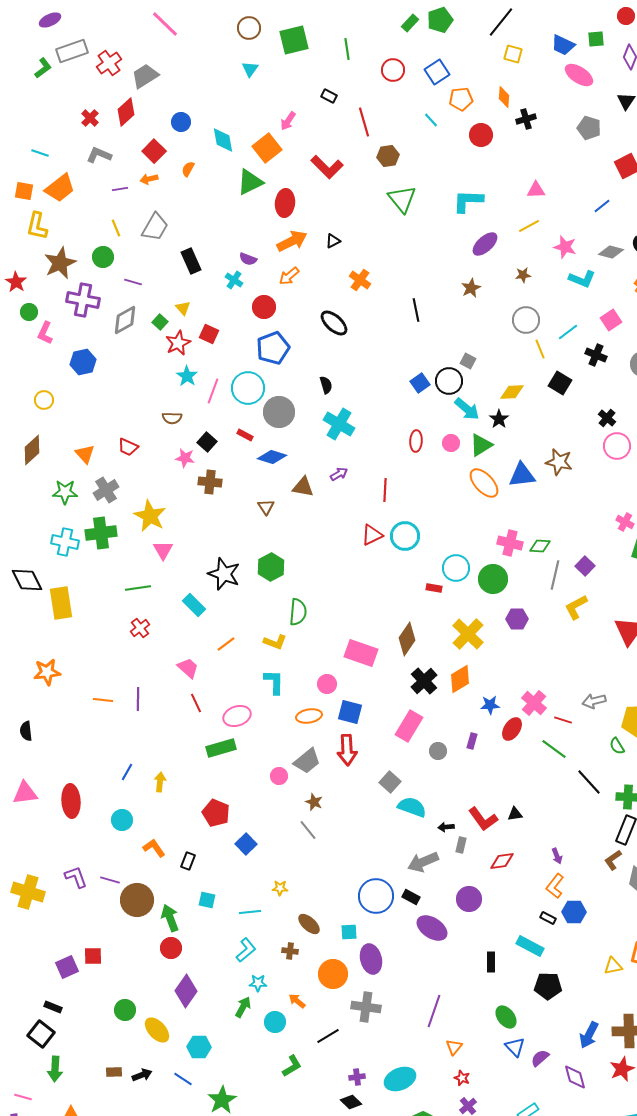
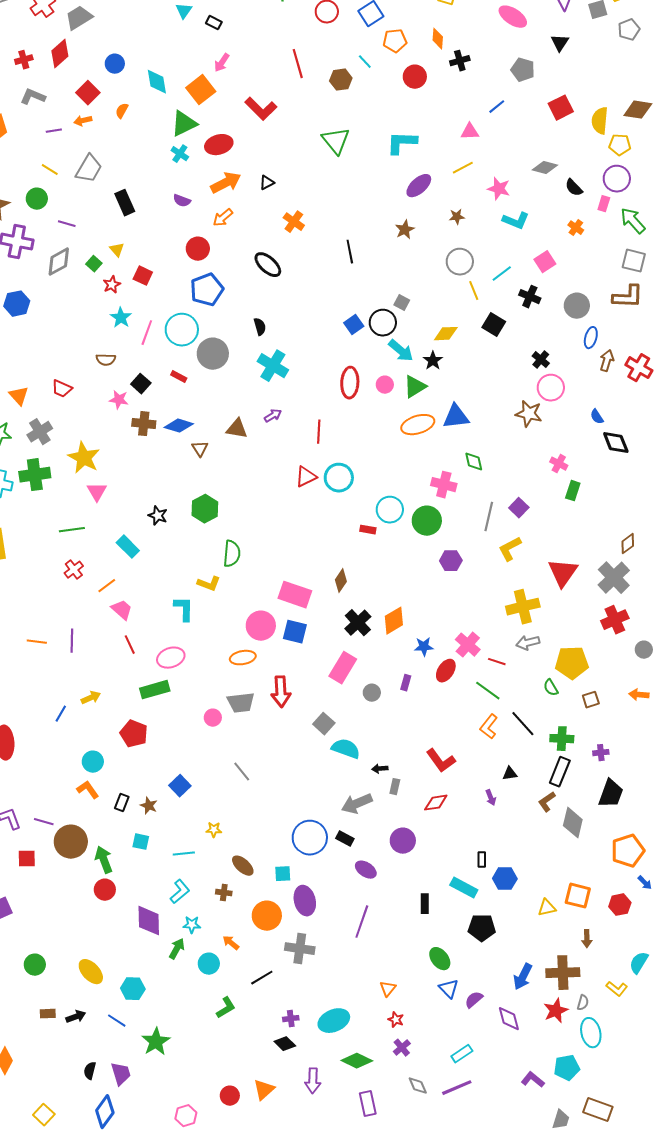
black rectangle: (329, 96) -> (214, 23), moved
red cross: (90, 118) -> (24, 60), turned 30
brown hexagon: (388, 156) -> (341, 80), moved
red ellipse: (285, 203) -> (219, 145), turned 68
blue line: (602, 206) -> (497, 107), moved
yellow line: (116, 228) -> (50, 170), turned -36
gray diamond: (611, 252) -> (545, 168), moved
cyan cross: (234, 280) -> (180, 154), moved
red star: (178, 343) -> (112, 285), size x0.7
red ellipse: (416, 441) -> (350, 383), size x1.4
blue diamond: (272, 457) -> (179, 426), moved
brown star: (559, 462) -> (529, 414), moved
orange ellipse: (484, 483) -> (418, 425), turned -64
green diamond: (540, 546) -> (474, 462), moved, turned 75
black star: (224, 574) -> (158, 516), size x0.6
yellow cross: (468, 634) -> (523, 607), moved, turned 32
brown diamond: (407, 639) -> (341, 581), size x0.7
orange line: (226, 644) -> (107, 586), moved
cyan L-shape: (274, 682) -> (184, 609), moved
pink circle: (327, 684) -> (261, 626), size x1.5
blue square: (350, 712) -> (295, 632), moved
gray trapezoid: (307, 761) -> (241, 703), turned 32
yellow arrow: (160, 782) -> (91, 698), moved, turned 60
brown star: (314, 802) -> (149, 806), moved
red pentagon: (216, 813) -> (134, 734), moved
black triangle: (515, 814) -> (510, 774), moved
red L-shape: (483, 819) -> (441, 761), moved
cyan circle: (122, 820) -> (93, 762), moved
orange L-shape: (555, 886) -> (489, 727), moved
blue hexagon: (574, 912) -> (505, 879), moved
black rectangle: (548, 918) -> (482, 860), turned 63
purple ellipse: (432, 928) -> (366, 870), size x0.7
red square: (93, 956) -> (27, 859), moved
purple diamond: (186, 991) -> (149, 921), moved, turned -36
green circle: (125, 1010) -> (35, 965), moved
purple line: (434, 1011) -> (362, 922), moved

